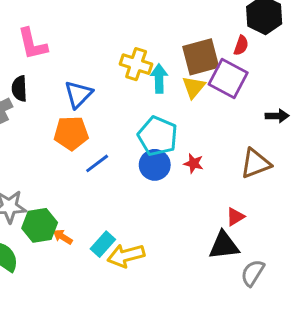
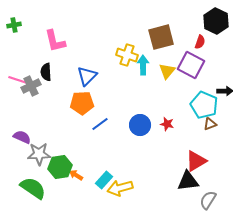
brown square: (201, 57) -> (161, 37), moved
cyan pentagon: (158, 136) -> (204, 105), moved
brown triangle: (255, 163) -> (210, 124), size x0.6
red triangle: (235, 217) -> (196, 161), size x1.6

